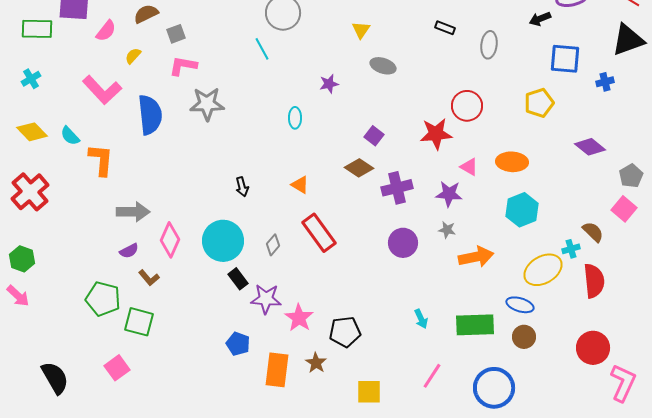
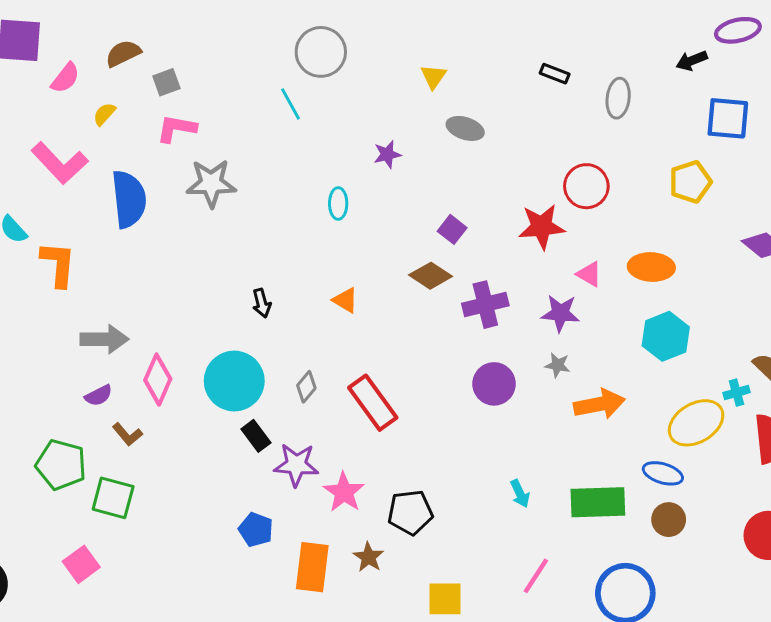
red rectangle: (319, 233) -> (373, 403), moved

